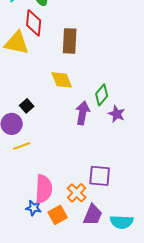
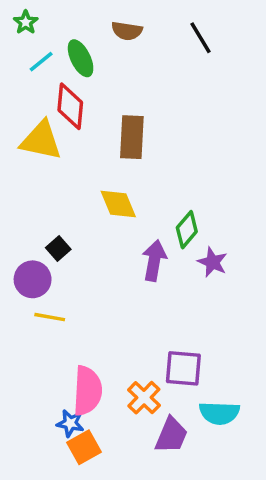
yellow line: (22, 146) -> (50, 317), turned 30
orange square: (58, 215) -> (84, 447), moved
cyan semicircle: (122, 222) -> (219, 413), moved

